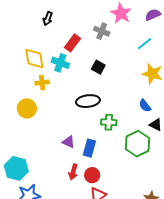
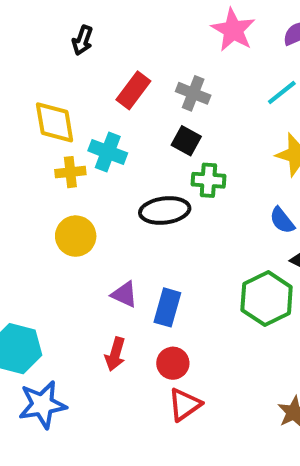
gray cross: (102, 31) -> (193, 93), moved
cyan cross: (60, 63) -> (108, 152), moved
yellow circle: (27, 108) -> (76, 236), moved
green cross: (109, 122) -> (208, 180), moved
red arrow: (73, 172) -> (115, 354), moved

